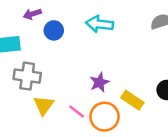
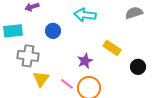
blue circle: (54, 30) -> (53, 31), moved
yellow rectangle: (132, 100) -> (112, 48), moved

